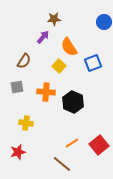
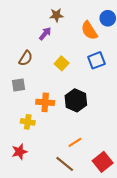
orange semicircle: (69, 47) -> (89, 31), moved
orange cross: (46, 92) -> (45, 102), moved
red square: (99, 145) -> (103, 162), moved

